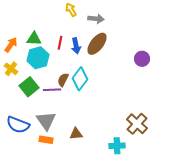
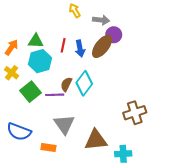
purple circle: (142, 59) -> (114, 35), moved
gray triangle: (46, 121) -> (64, 124), moved
brown cross: (137, 124) -> (135, 113), moved, turned 30
brown triangle: (76, 134) -> (96, 140), moved, size x1.6

